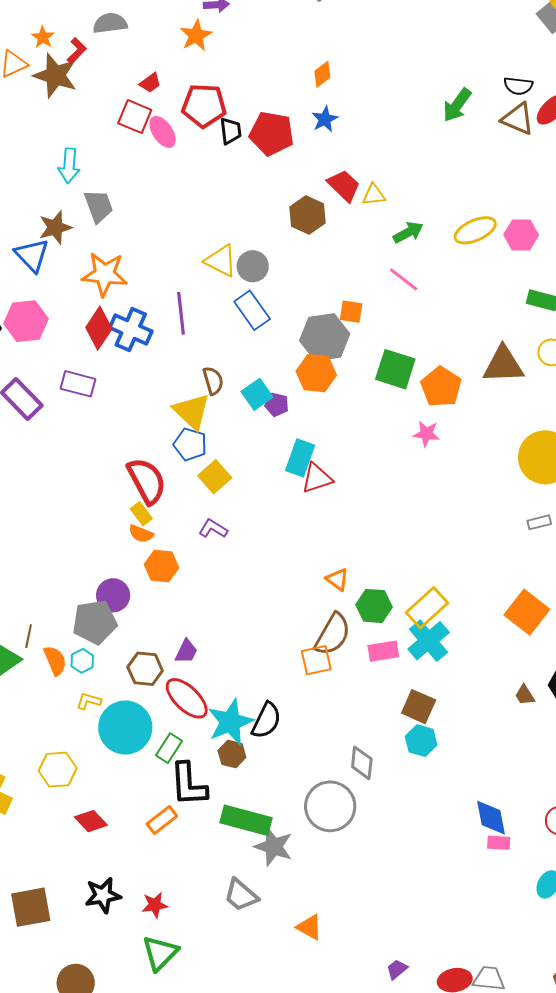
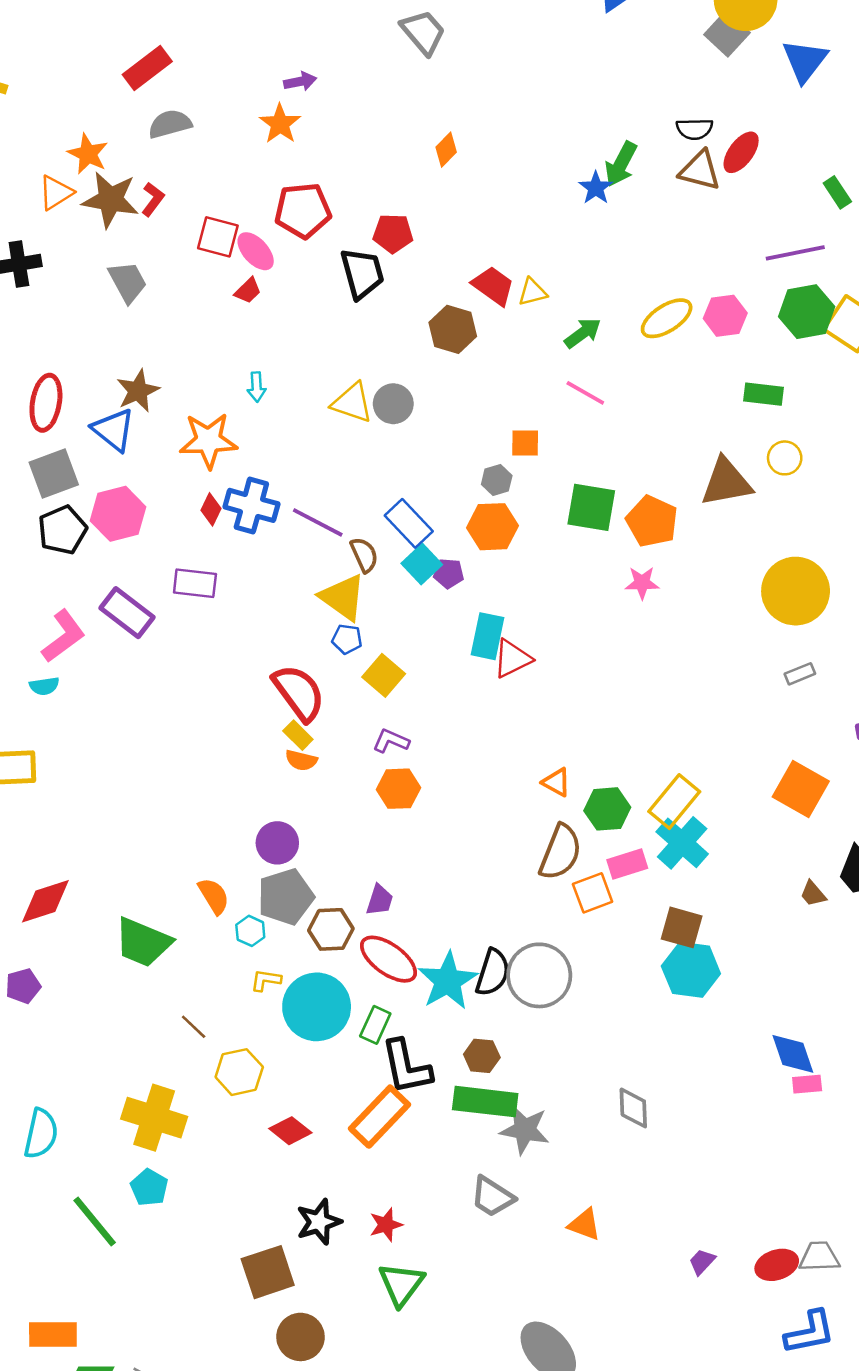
orange star: (43, 37) -> (88, 154), size x1.4
red L-shape: (77, 51) -> (153, 199), moved
red trapezoid: (150, 83) -> (248, 291), moved
blue star: (325, 119) -> (596, 188), moved
black trapezoid: (231, 131) -> (362, 273), moved, size x1.5
red pentagon: (272, 133) -> (393, 233), size x0.7
cyan arrow: (69, 166) -> (257, 387), moved, size x0.7
gray trapezoid: (99, 206) -> (128, 282), moved
blue rectangle: (252, 310) -> (409, 523), moved
purple line: (181, 313) -> (318, 522), moved, turned -48
red diamond: (99, 328) -> (211, 509), size x0.6
gray hexagon: (325, 337) -> (497, 480), size x0.5
blue pentagon: (190, 444) -> (347, 639), size x0.7
orange hexagon: (162, 566) -> (398, 789), moved
gray pentagon: (95, 622) -> (286, 897), moved
brown line: (29, 636) -> (194, 1027), moved, turned -50
orange square: (316, 660) -> (593, 893), moved
orange semicircle: (55, 661) -> (214, 896), moved
cyan hexagon: (421, 741) -> (691, 970), size x1.4
brown hexagon: (232, 754) -> (482, 1056), moved
gray diamond: (362, 763) -> (633, 1108), moved
gray circle: (330, 806) -> (539, 975), moved
orange rectangle: (162, 820) -> (379, 1117), size x1.6
brown square: (31, 907) -> (268, 1272), moved

